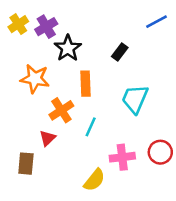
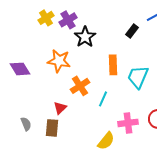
black rectangle: (120, 52) -> (132, 31), moved
orange rectangle: (86, 84) -> (113, 65), moved
red triangle: (47, 138) -> (60, 108), moved

